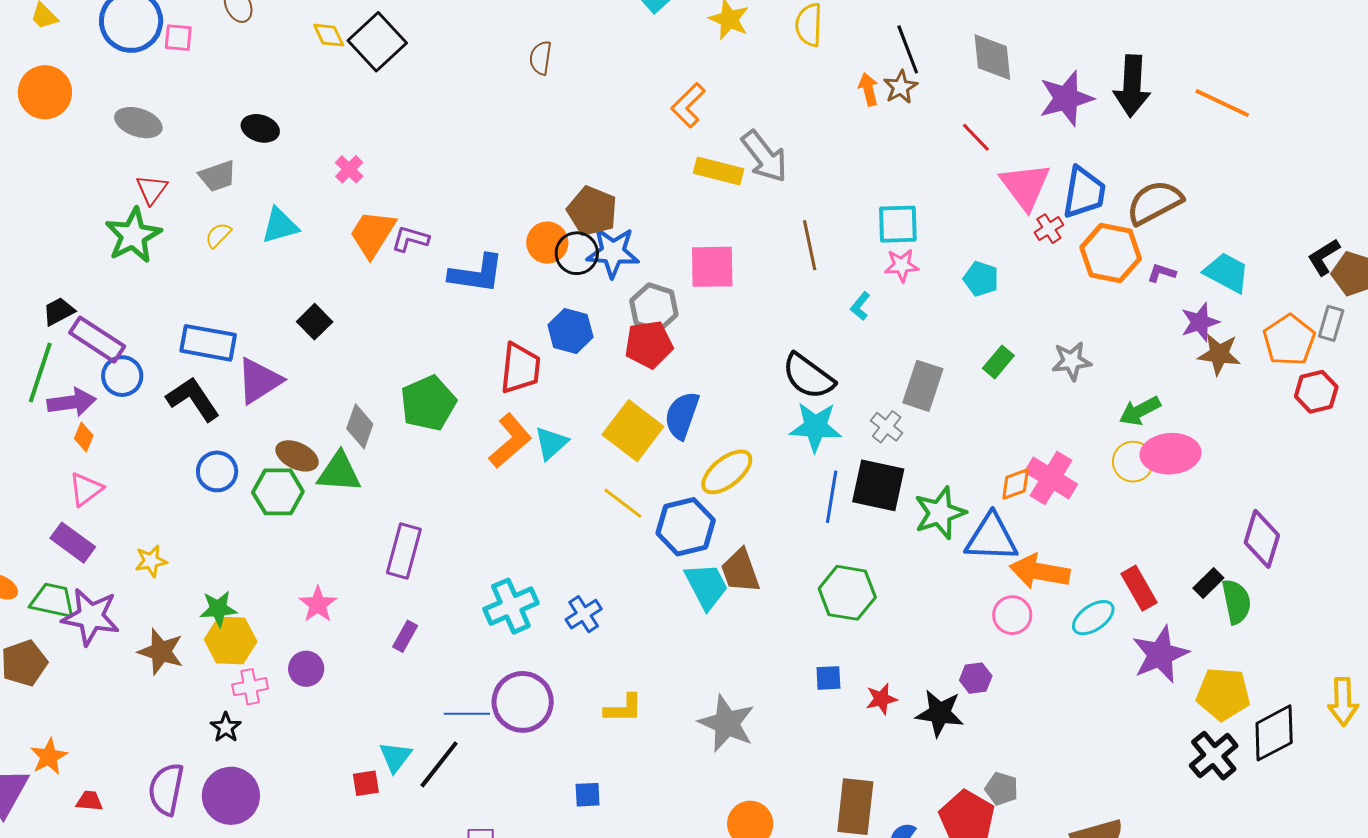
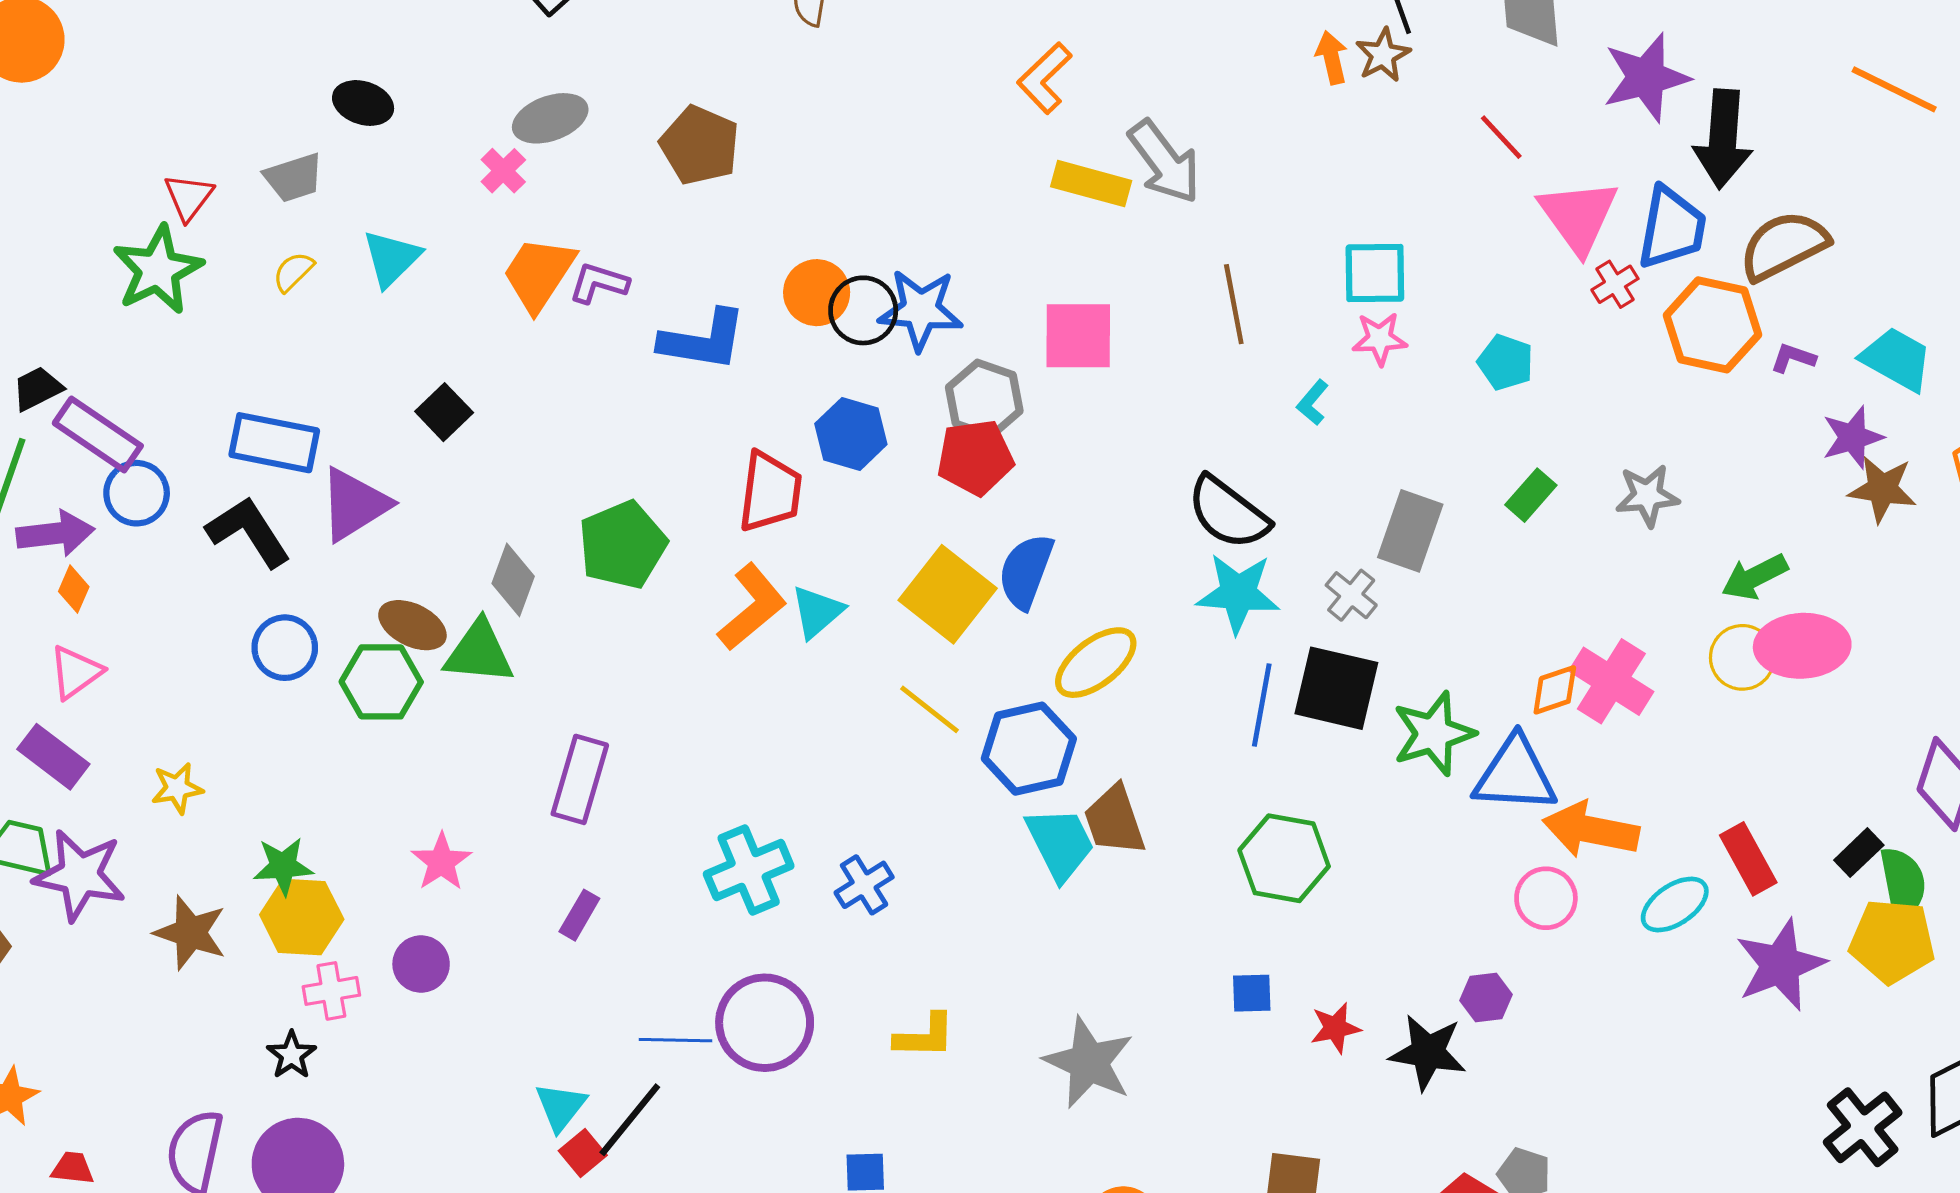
black arrow: (1132, 86) -> (1723, 139), moved
gray ellipse: (138, 123) -> (550, 118), moved, turned -39
brown pentagon: (592, 211) -> (700, 145), moved
cyan triangle: (280, 226) -> (392, 258), turned -30
yellow pentagon: (1223, 694) -> (1892, 941), moved
red square: (366, 783) -> (583, 1153), moved, turned -32

